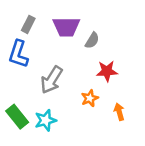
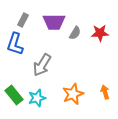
red star: (107, 71) -> (100, 33), moved
orange star: (90, 98) -> (73, 94), moved, size x1.5
orange arrow: (119, 112) -> (105, 92), moved

